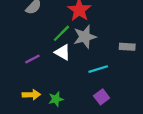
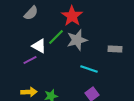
white triangle: (63, 52) -> (39, 46), moved
cyan line: (98, 69) -> (89, 69), turned 36

